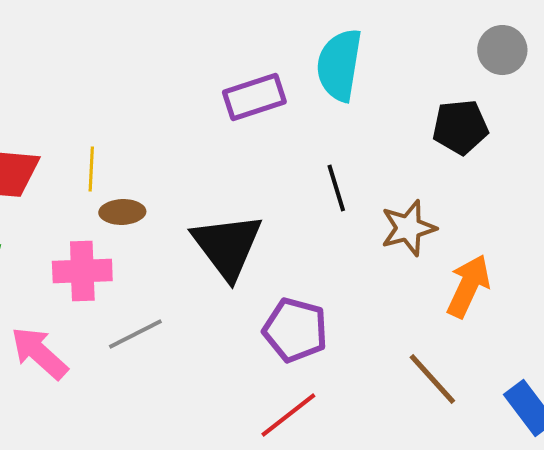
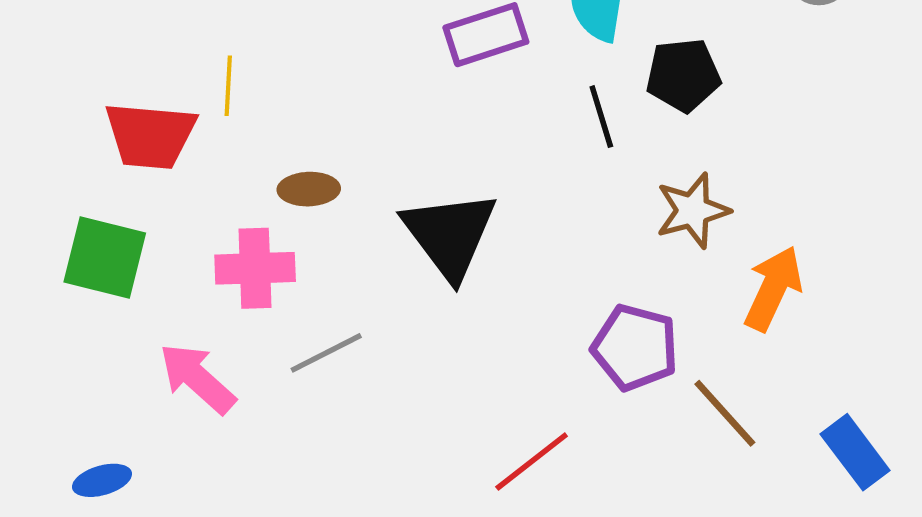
black pentagon: (460, 127) -> (683, 75), moved
yellow line: (91, 169) -> (228, 86), moved
black line: (336, 188) -> (601, 117), moved
purple pentagon: (295, 330) -> (635, 347), moved

